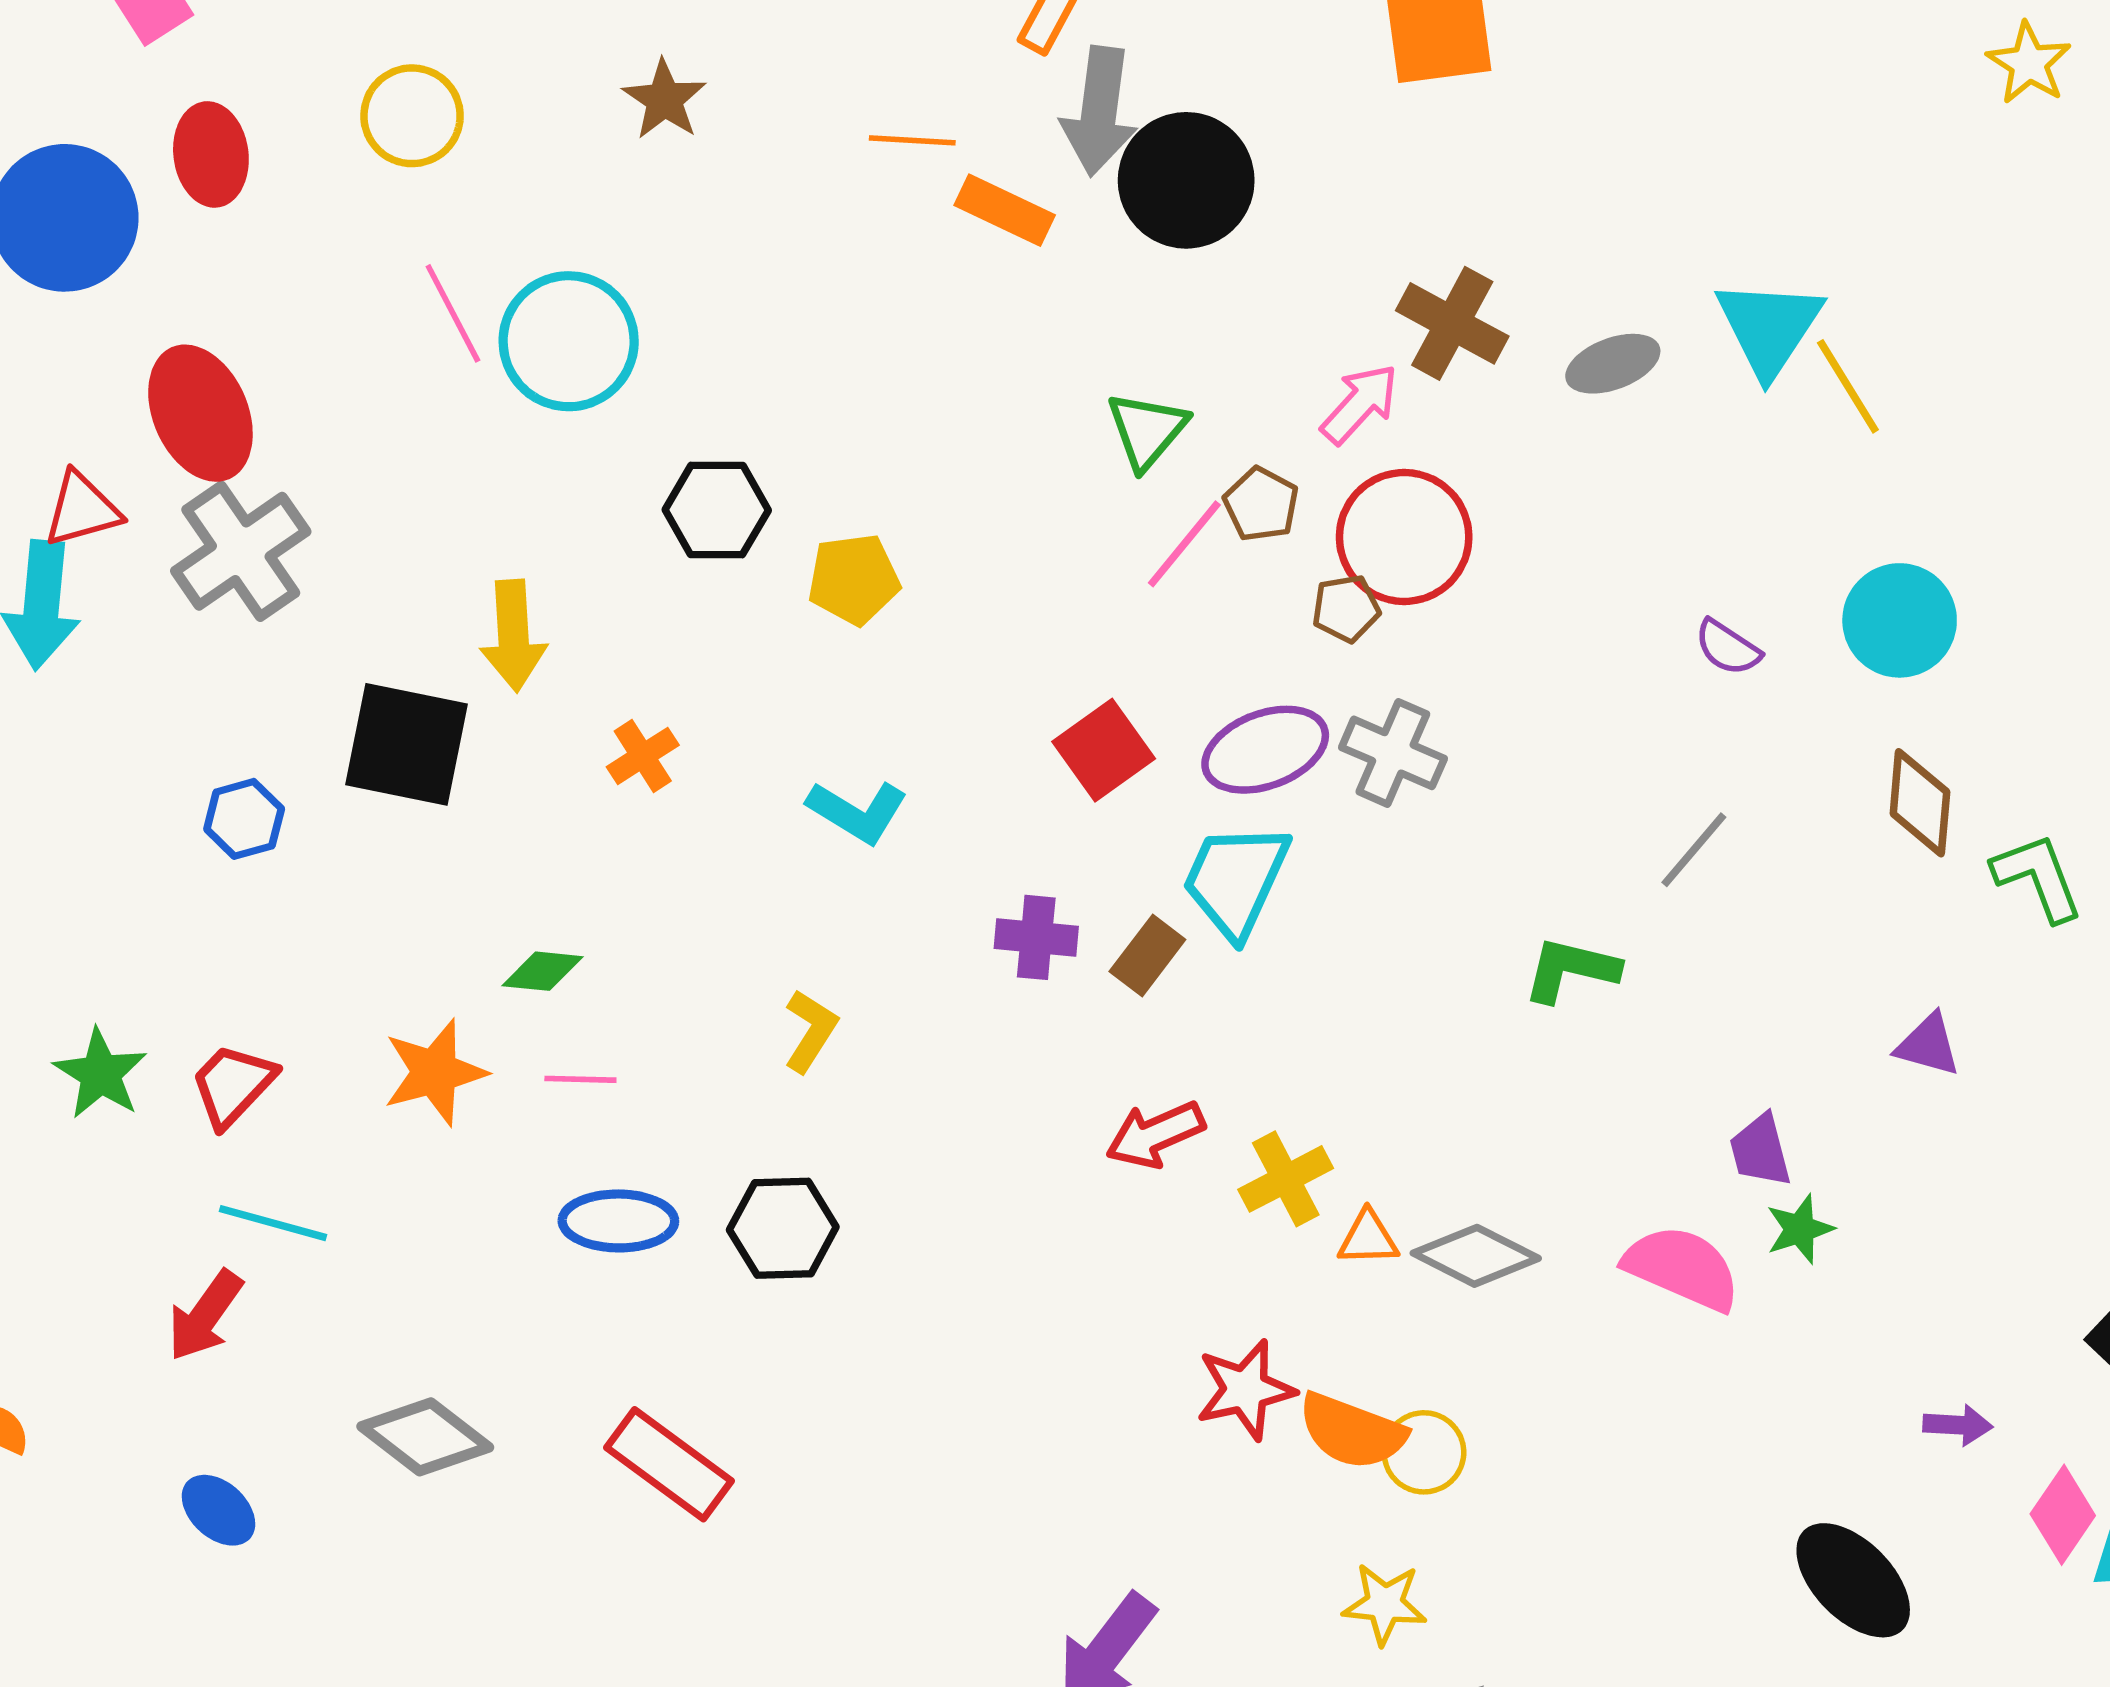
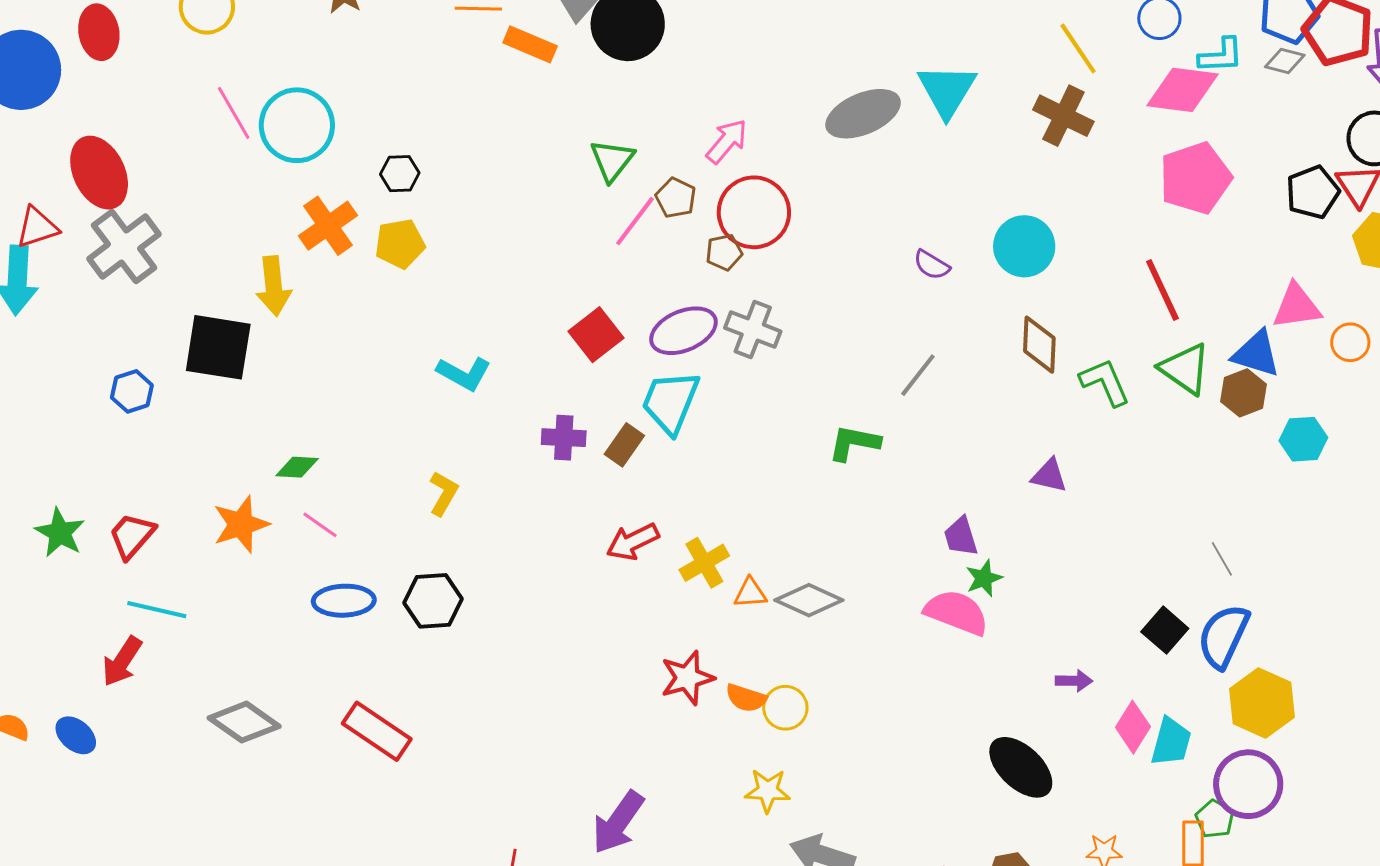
brown cross: (1452, 323) -> (1063, 116), moved
gray ellipse: (1613, 364) -> (863, 114), size x1.5
yellow line: (1848, 386) -> (1078, 49), moved
black hexagon: (717, 510) -> (400, 174), moved, size x0.7
yellow pentagon: (854, 579) -> (400, 244), moved
orange cross: (643, 756) -> (328, 226), moved, size x1.5
pink line: (580, 1079) -> (320, 525), turned 36
pink semicircle: (1682, 1268) -> (956, 612), moved
orange semicircle: (1352, 1431) -> (746, 698), size x0.7
blue ellipse: (218, 1510) -> (76, 735), moved

